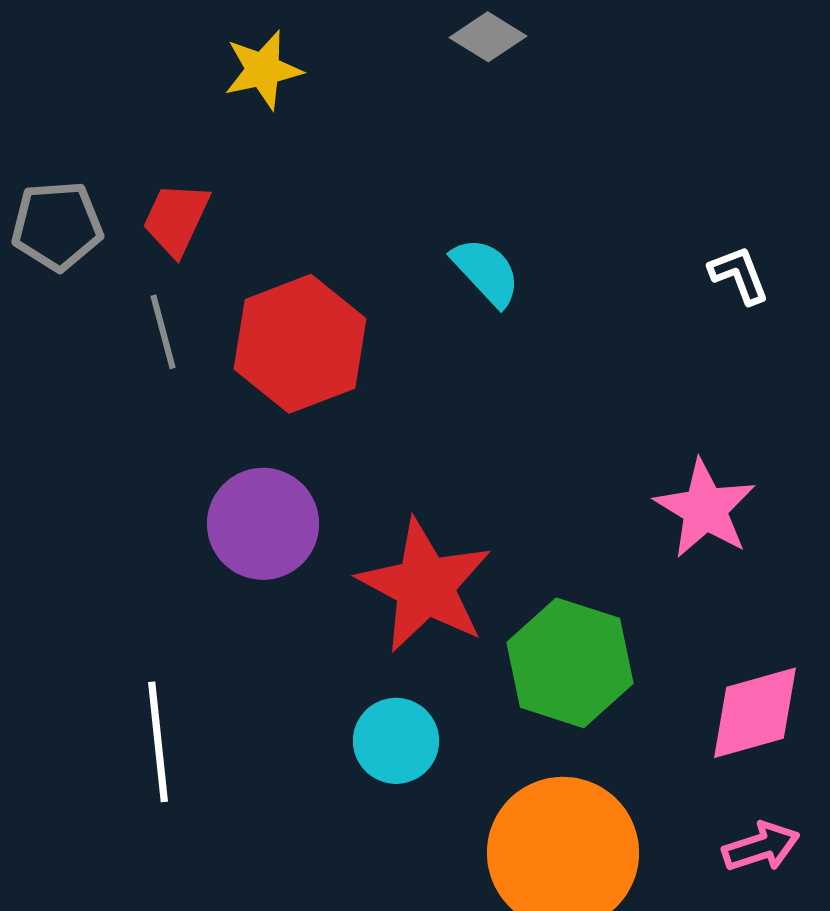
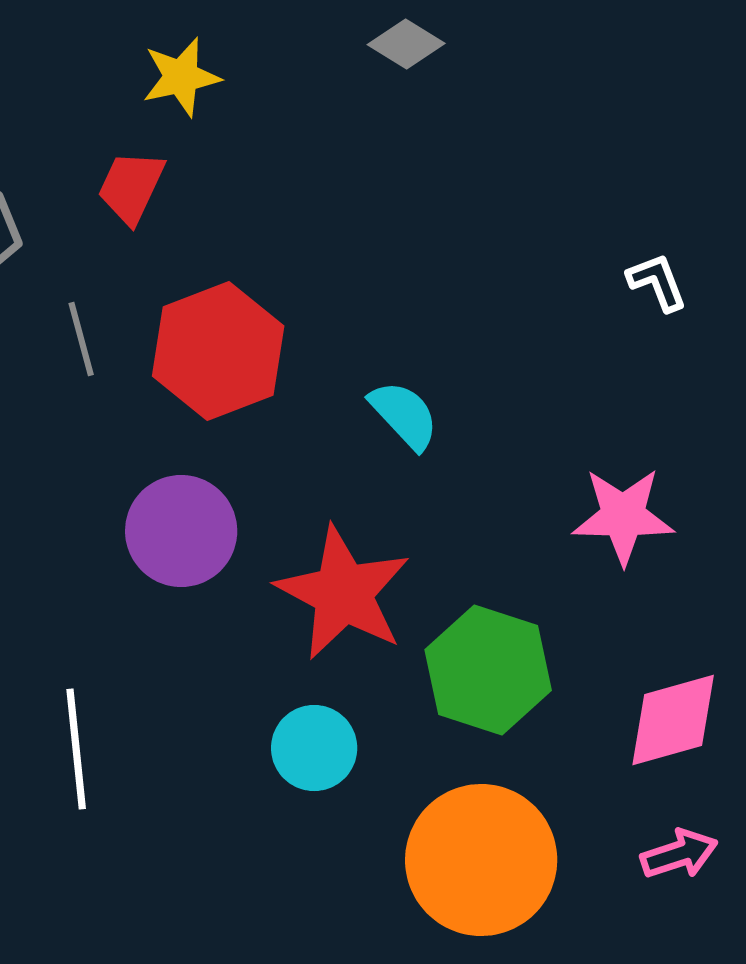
red trapezoid: (176, 219) -> (131, 187), moved
cyan semicircle: (486, 272) -> (404, 415), moved
pink star: (705, 509) -> (623, 516), turned -30

